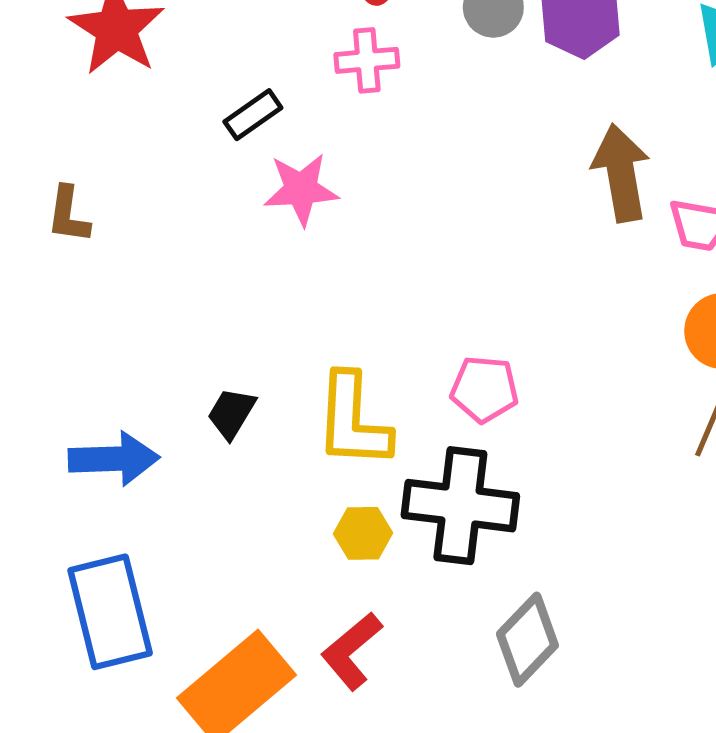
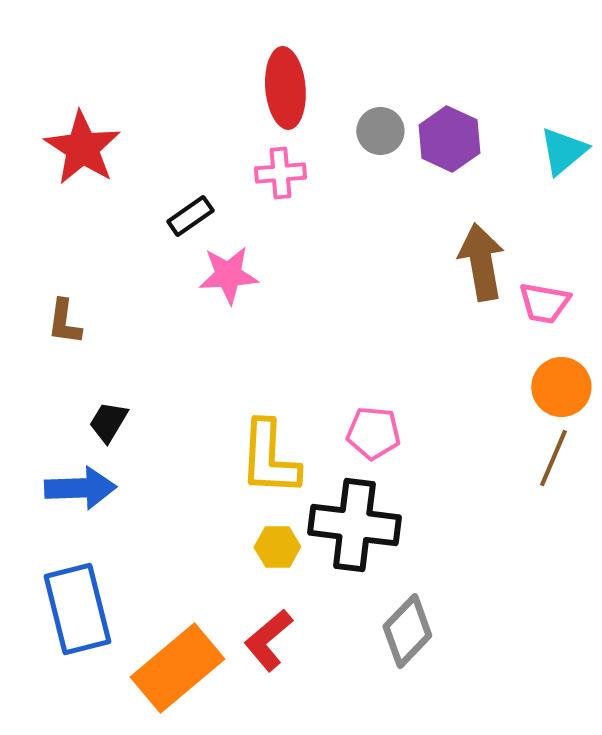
brown L-shape: (68, 215) -> (64, 322), moved
black trapezoid: (231, 413) -> (108, 422), moved

